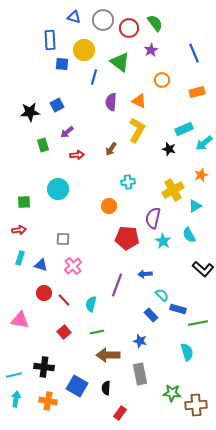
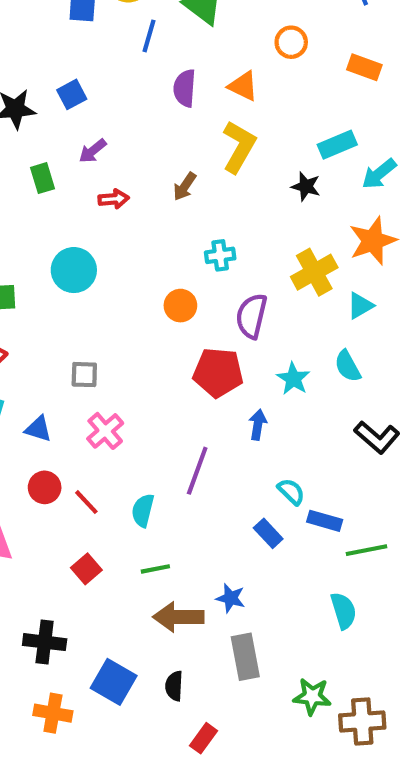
orange rectangle: (197, 92) -> (364, 67), turned 35
orange star: (201, 175) -> (373, 241), size x1.6
purple semicircle: (153, 218) -> (252, 316), moved
blue arrow: (145, 274) -> (258, 425), moved, turned 104
blue star: (140, 341) -> (231, 598), moved

